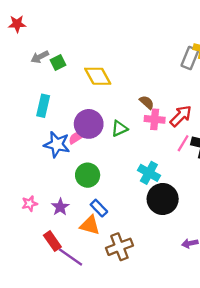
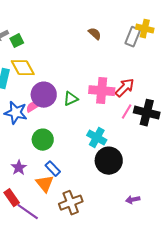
yellow diamond: (98, 76) -> (23, 68), moved
brown semicircle: (147, 102) -> (95, 34), moved
pink cross: (155, 119) -> (102, 91), size x1.4
orange triangle: (90, 225) -> (45, 184), turned 36

